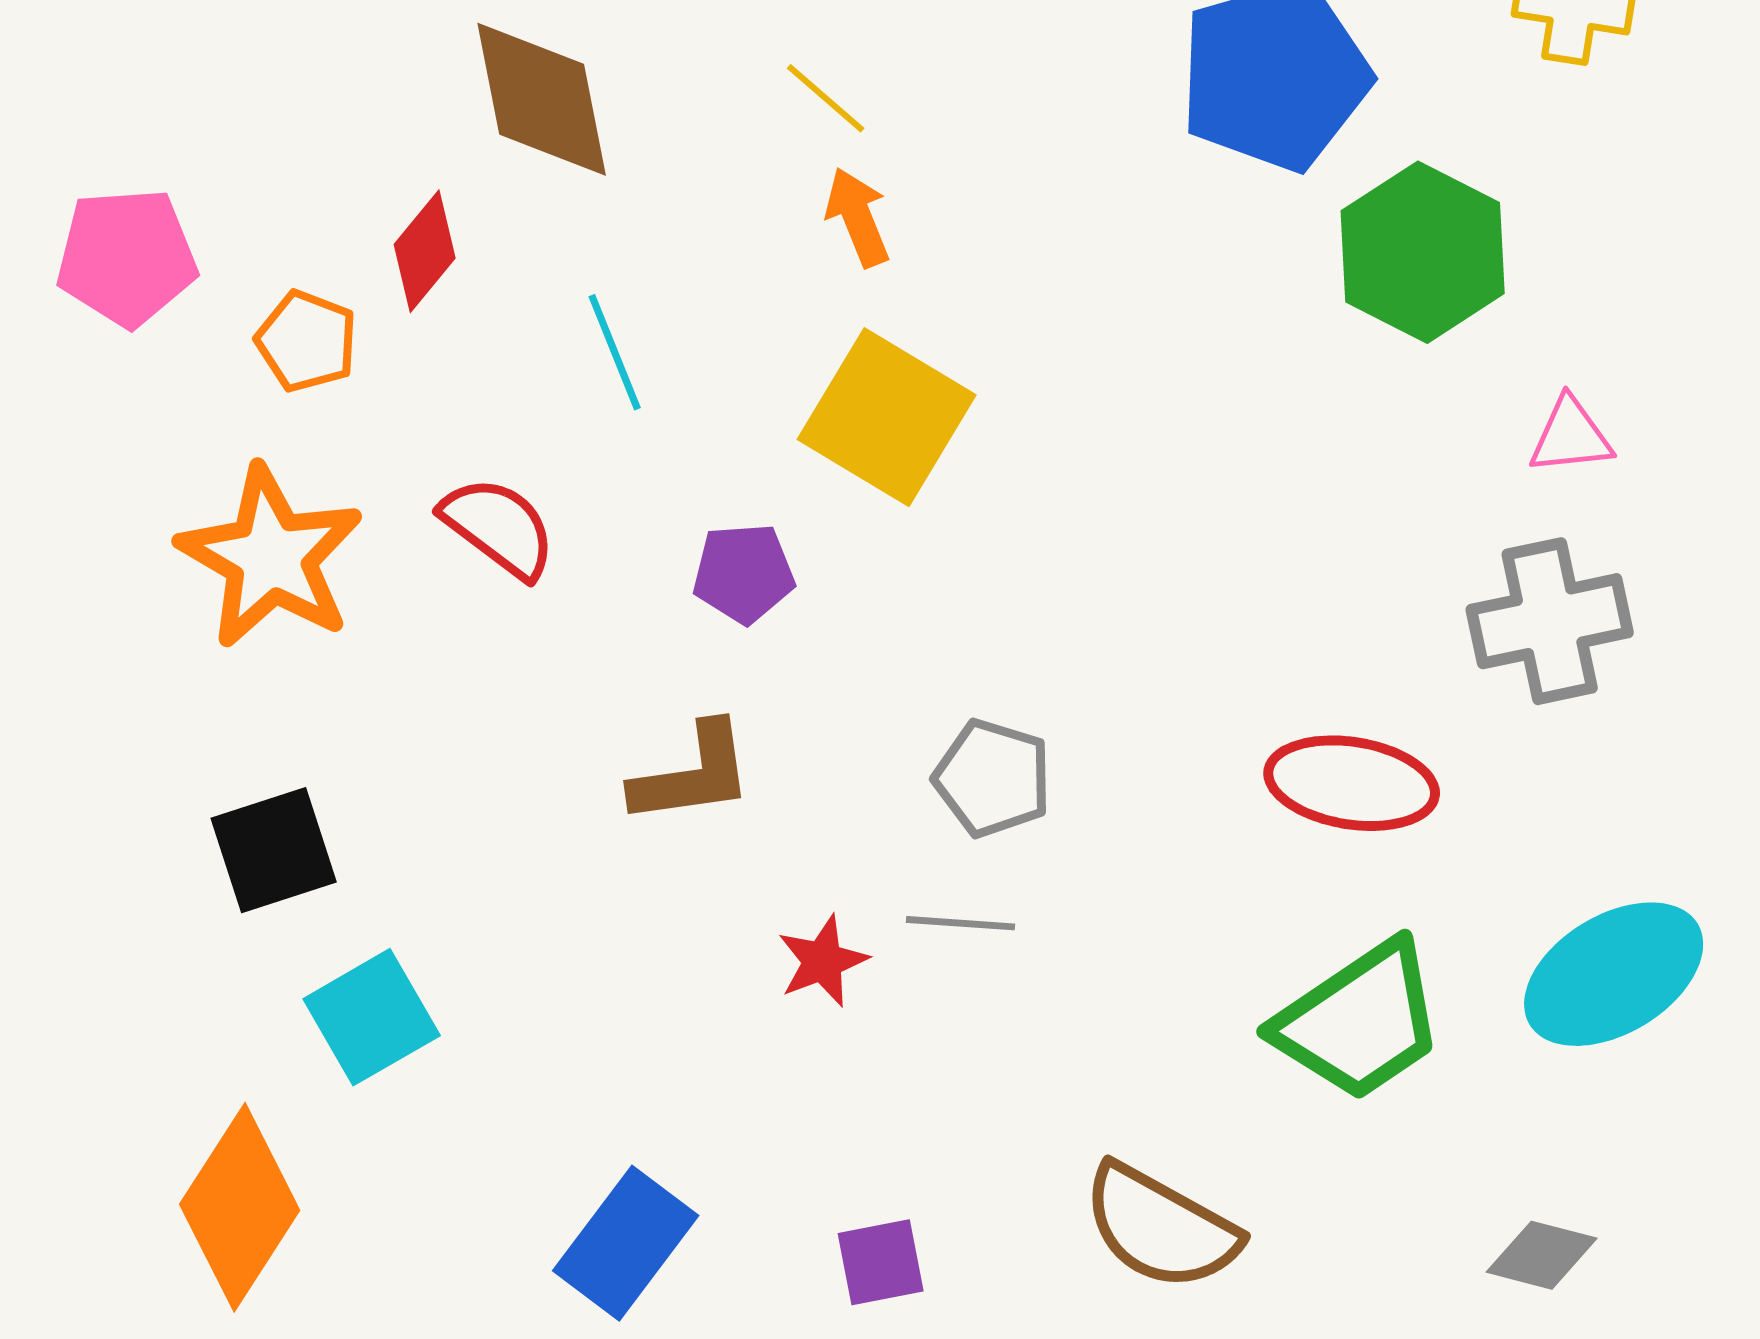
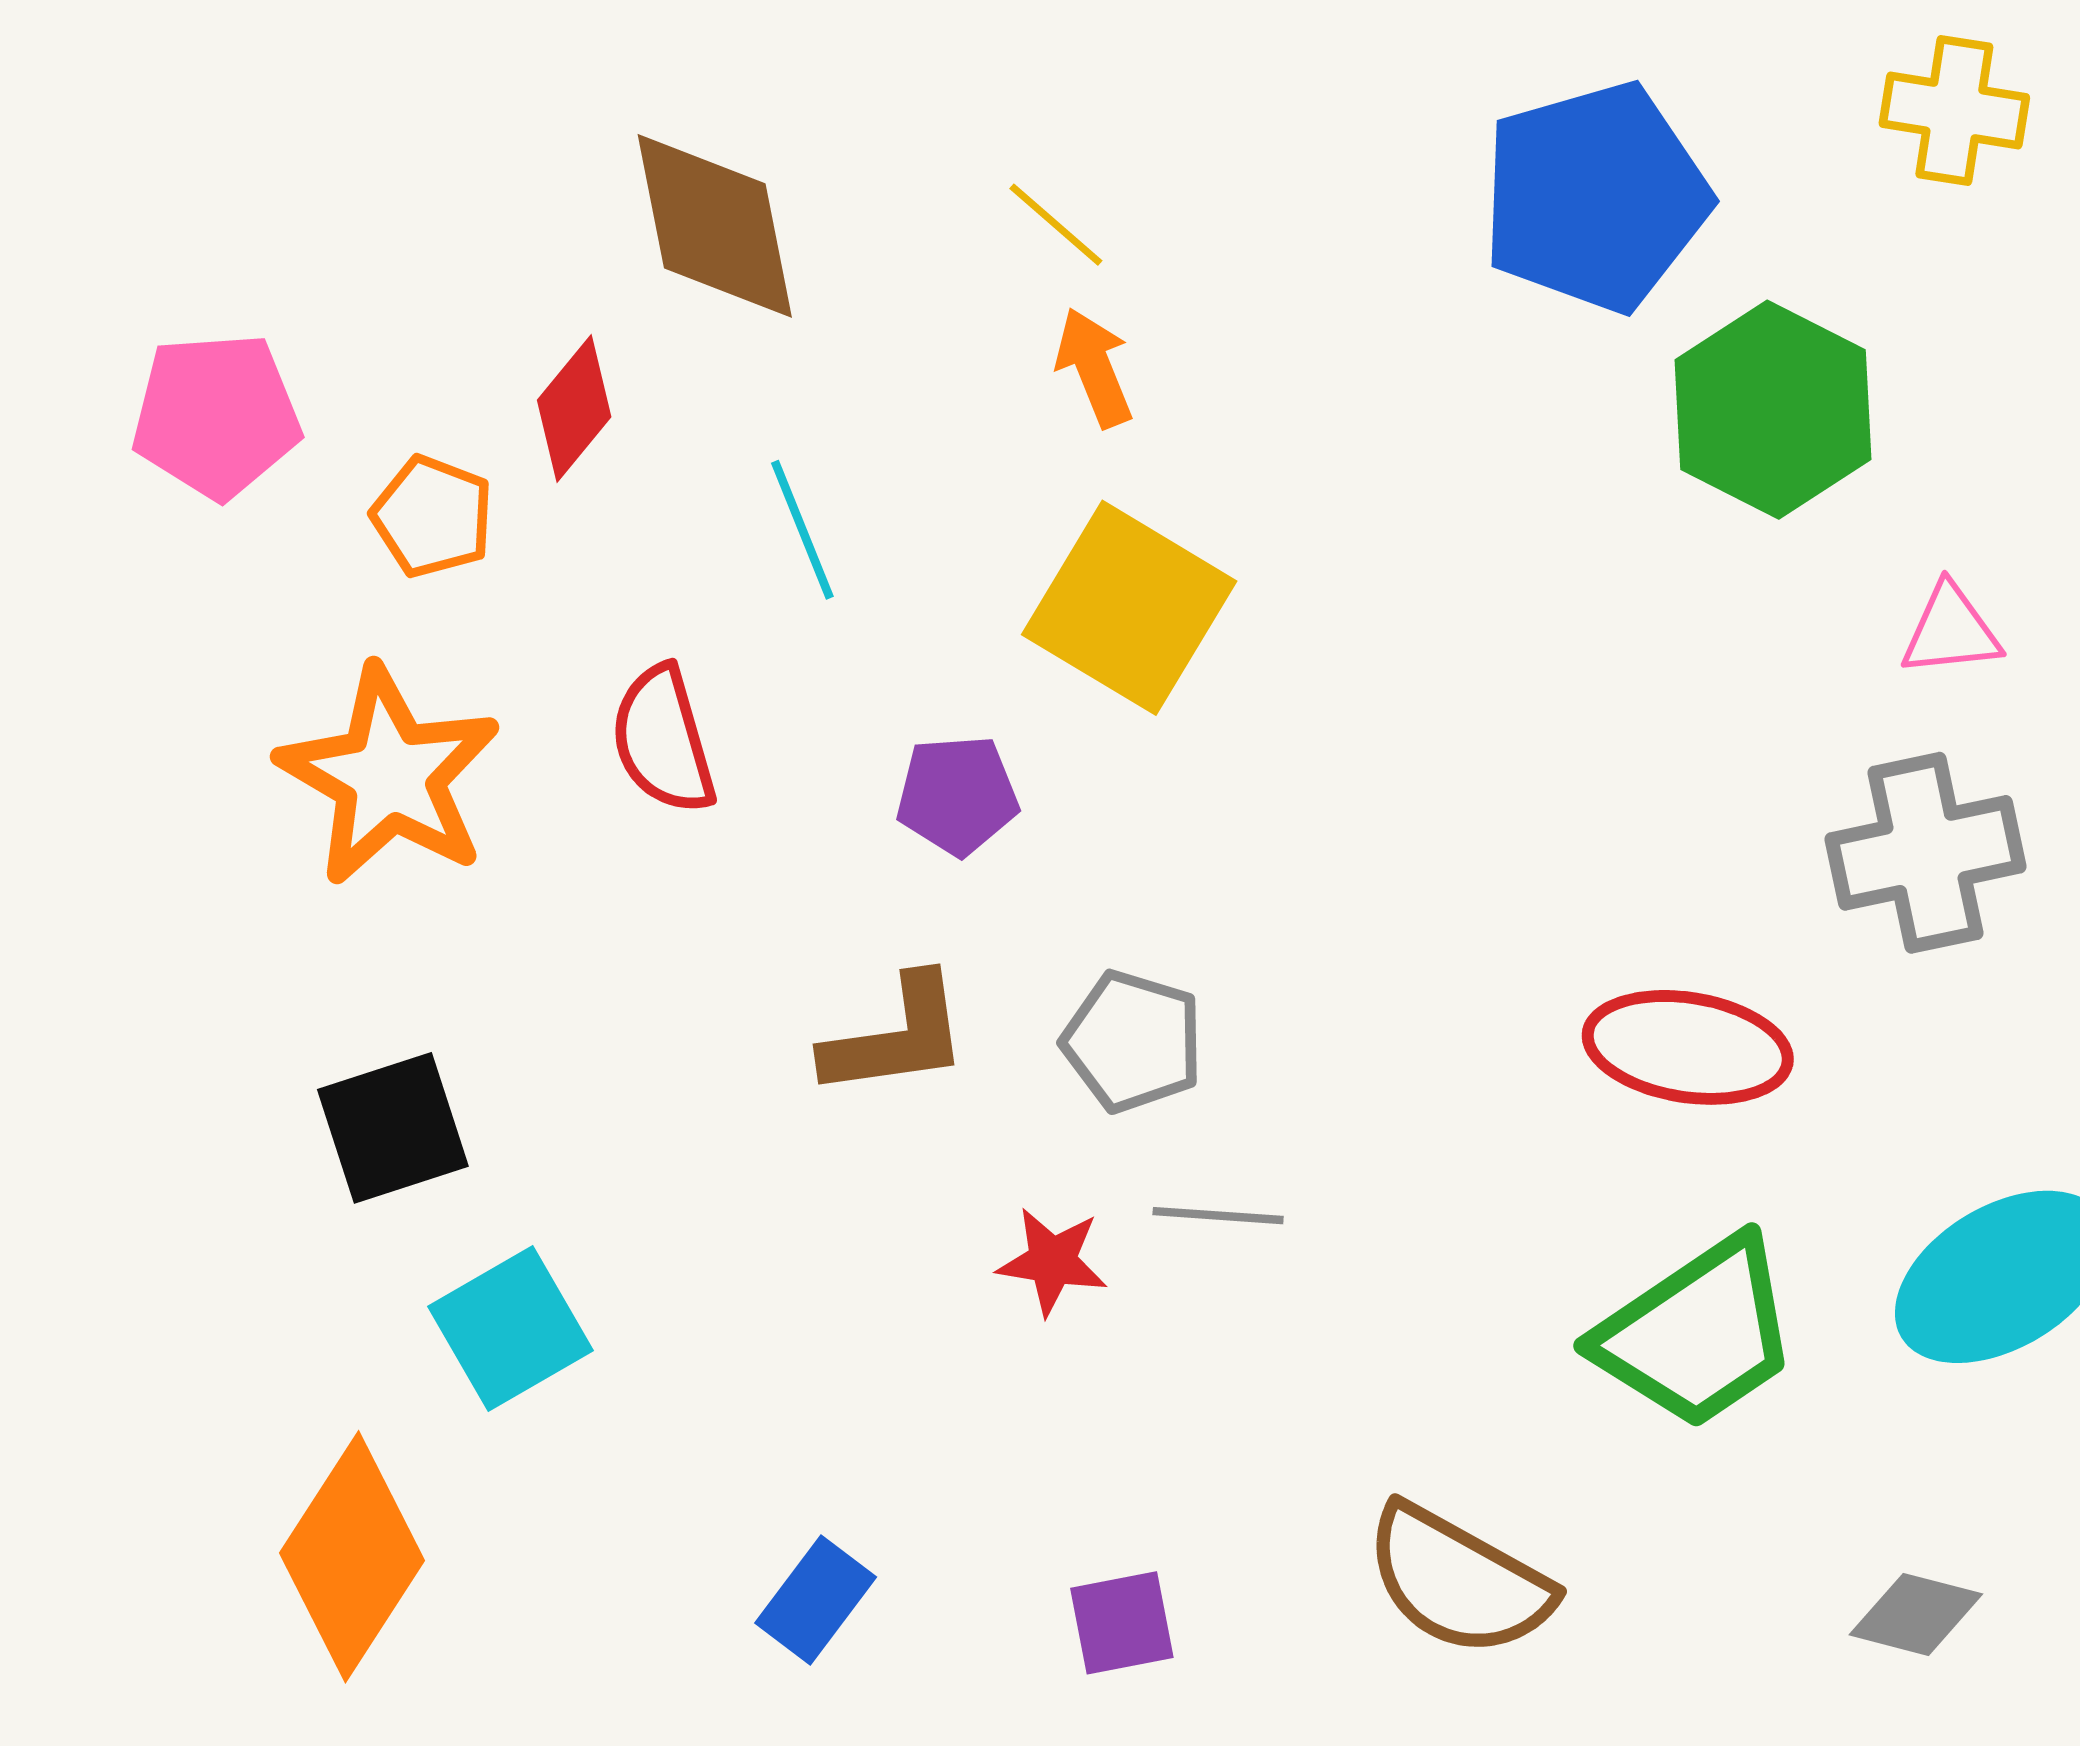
red semicircle: (499, 527) -> (663, 740), turned -143
gray pentagon: (993, 778) -> (1133, 1041), moved
red star: (823, 961) -> (1052, 1261), turned 30
blue rectangle: (626, 1243) -> (816, 1600), size x0.7

